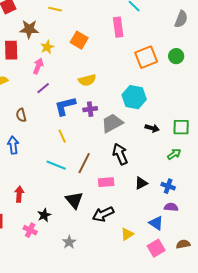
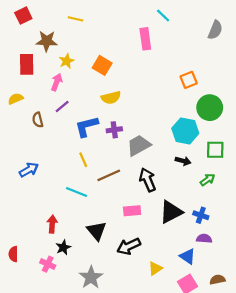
orange square: (79, 40) -> (102, 65), moved
green circle: (176, 56) -> (210, 108), moved, size x1.5
orange square: (146, 57) -> (189, 80), moved, size x0.7
cyan hexagon: (134, 97) -> (185, 131), moved
brown semicircle: (21, 115) -> (38, 120), moved
black arrow: (152, 128) -> (183, 161), moved
blue arrow: (13, 145) -> (29, 170), turned 66
brown line: (84, 163) -> (109, 175), moved, turned 40
black triangle: (141, 183) -> (171, 212), size x1.6
red arrow: (19, 194) -> (52, 224), moved
gray star: (69, 242) -> (91, 277), size x1.5

